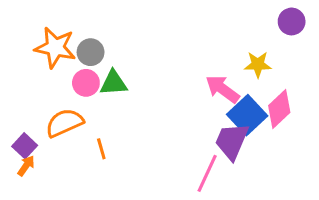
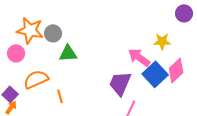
pink circle: (86, 83) -> (16, 53), moved
purple trapezoid: (232, 141) -> (120, 83), moved

